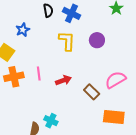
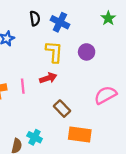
red arrow: (63, 80) -> (48, 78), moved
brown rectangle: (92, 92) -> (62, 109), moved
orange rectangle: (114, 117) -> (80, 134), moved

